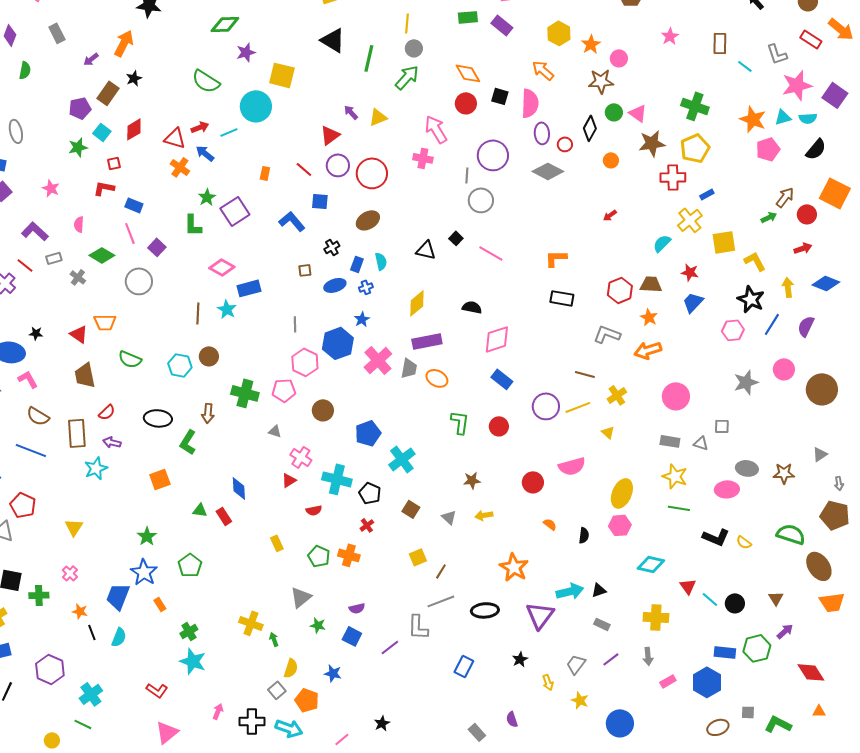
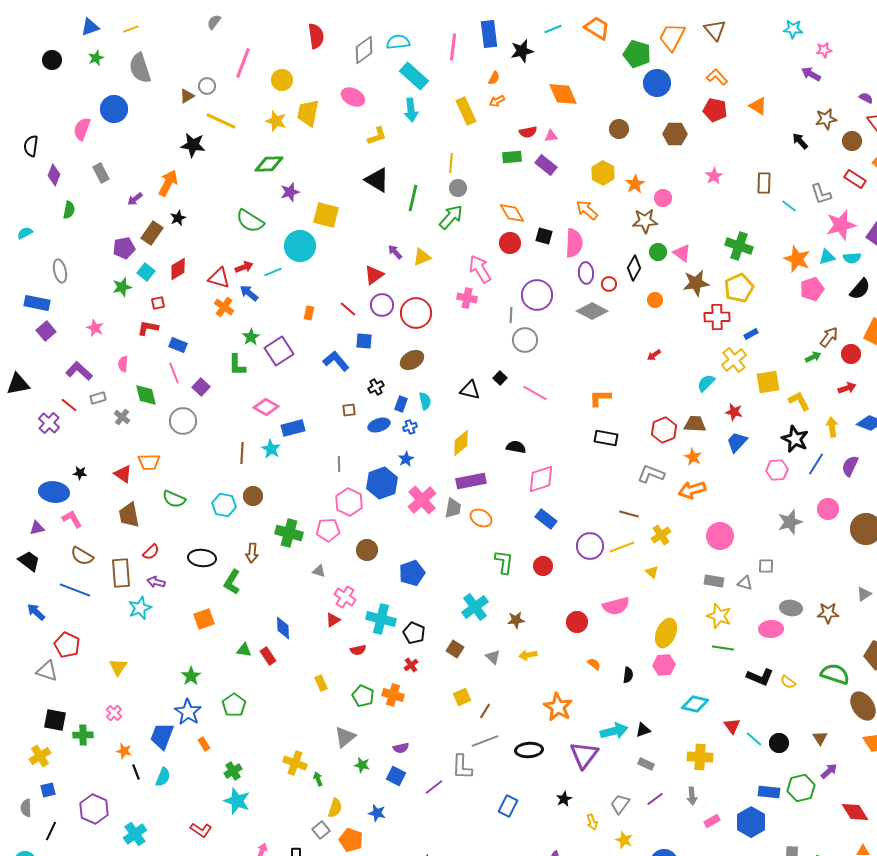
green diamond: (102, 255) -> (146, 395), turned 45
cyan cross: (402, 459) -> (475, 607), moved

